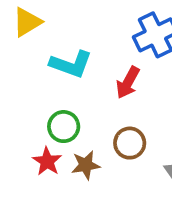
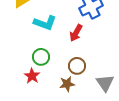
brown star: (86, 165) -> (67, 84), moved

